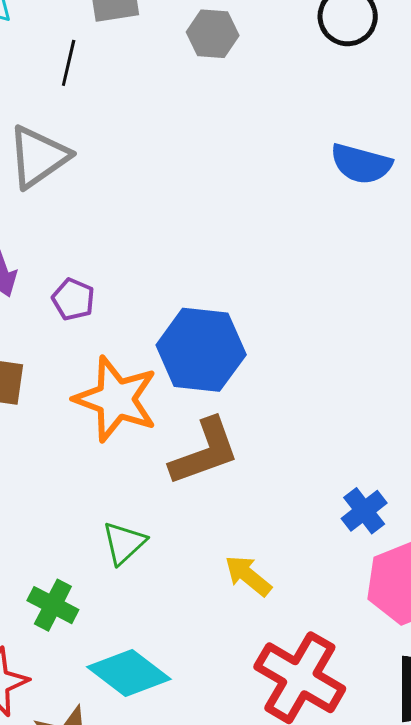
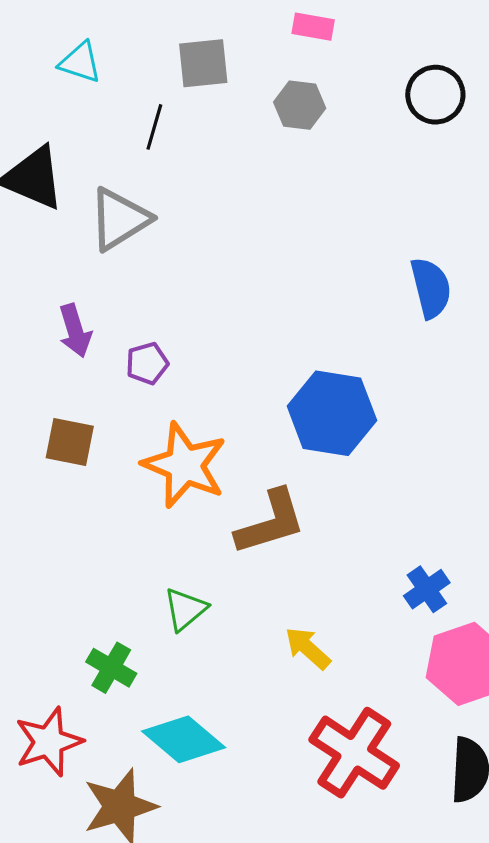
blue semicircle: (361, 164) -> (431, 288), moved, turned -122
purple pentagon: (73, 299) -> (147, 363), turned 30
blue hexagon: (201, 350) -> (332, 413), moved

